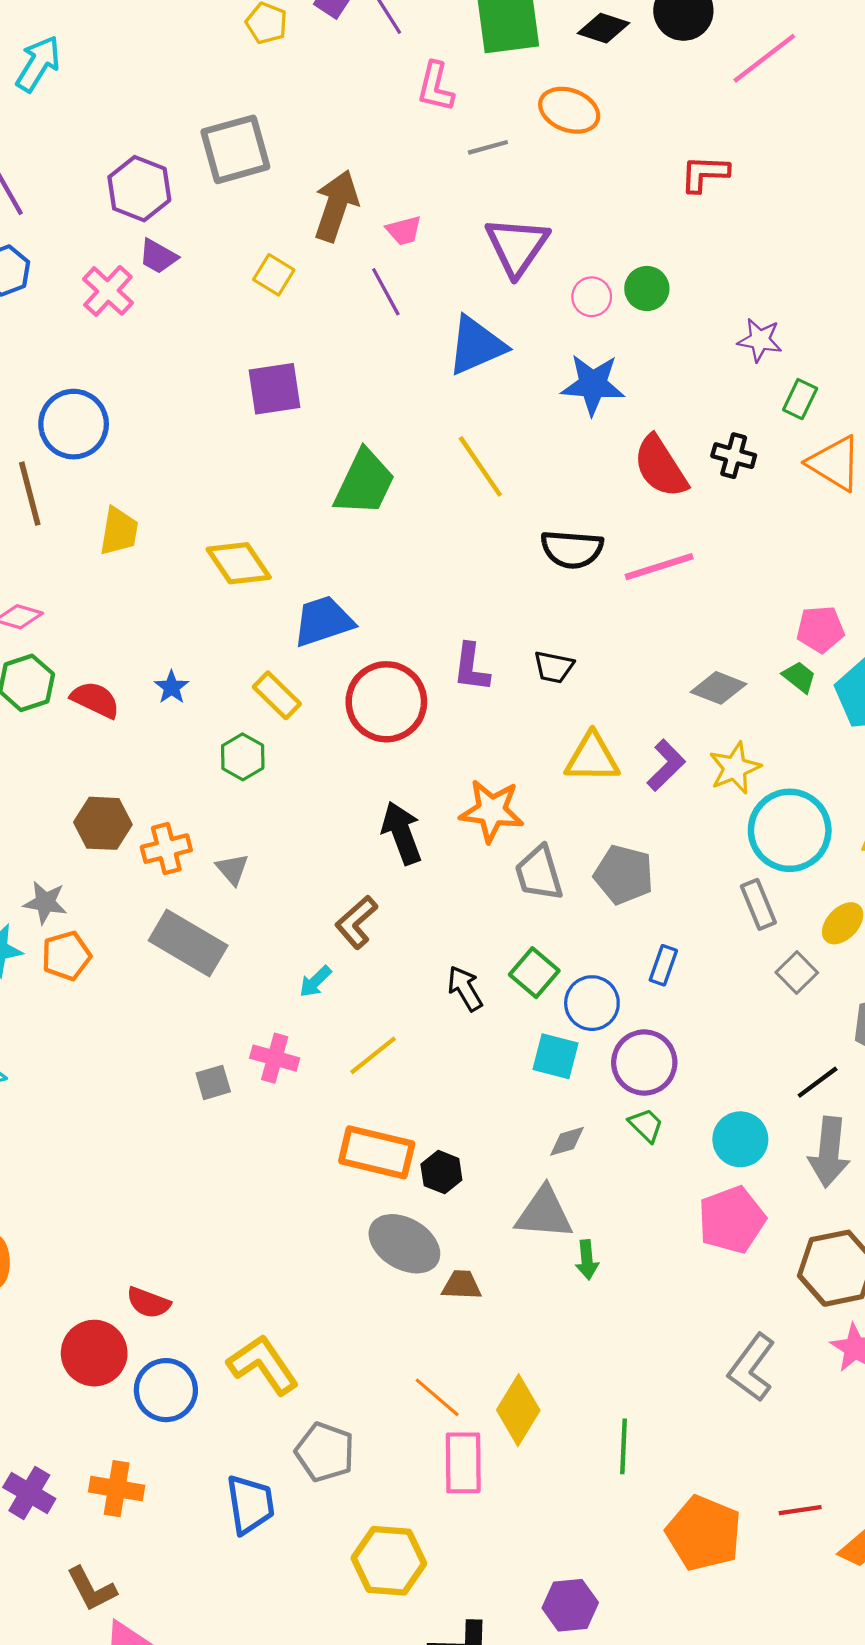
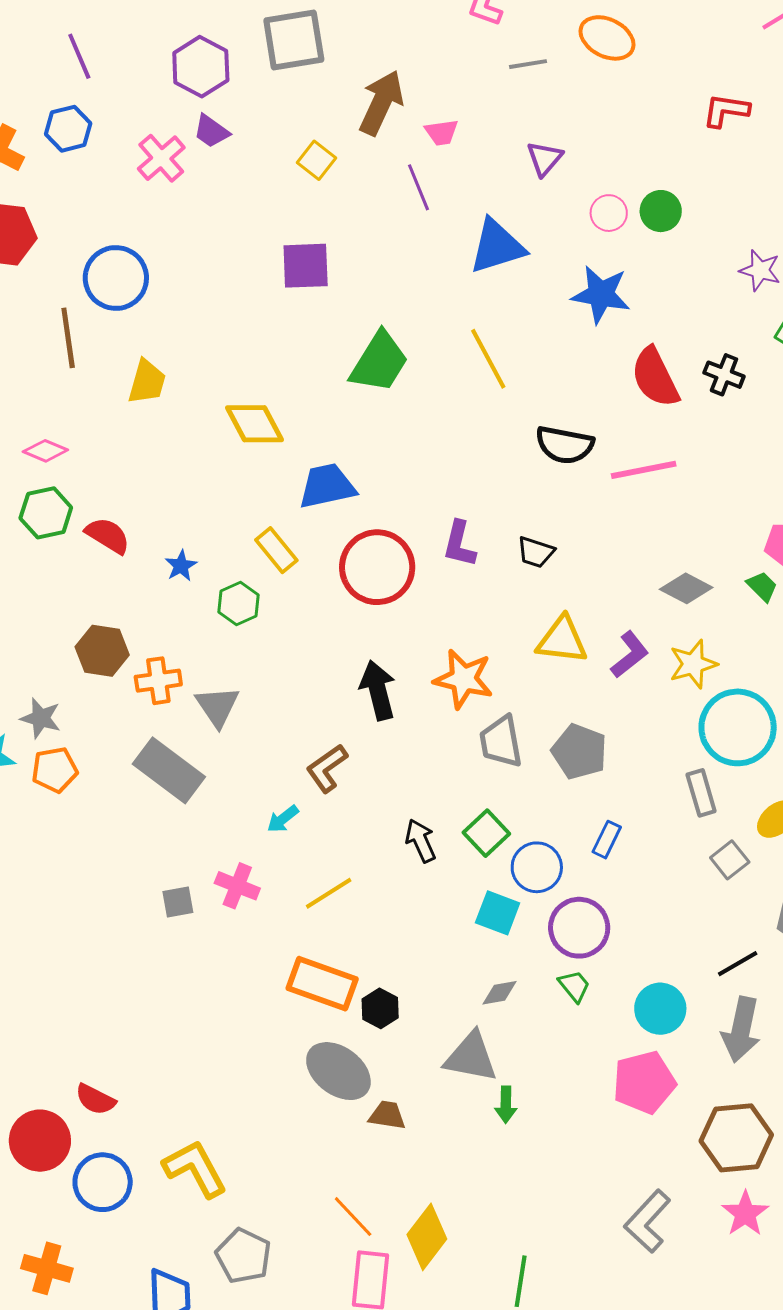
purple triangle: (517, 246) -> (545, 158), size x0.6
blue star: (172, 687) -> (181, 566), moved
gray triangle: (232, 869) -> (217, 706), size x1.4

